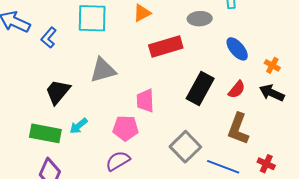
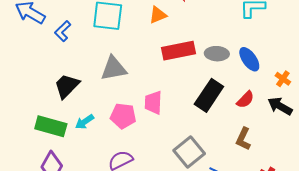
gray ellipse: (200, 19) -> (217, 54), moved
pink pentagon: (126, 128) -> (123, 116), moved
brown L-shape: (238, 129) -> (243, 139), size x0.7

